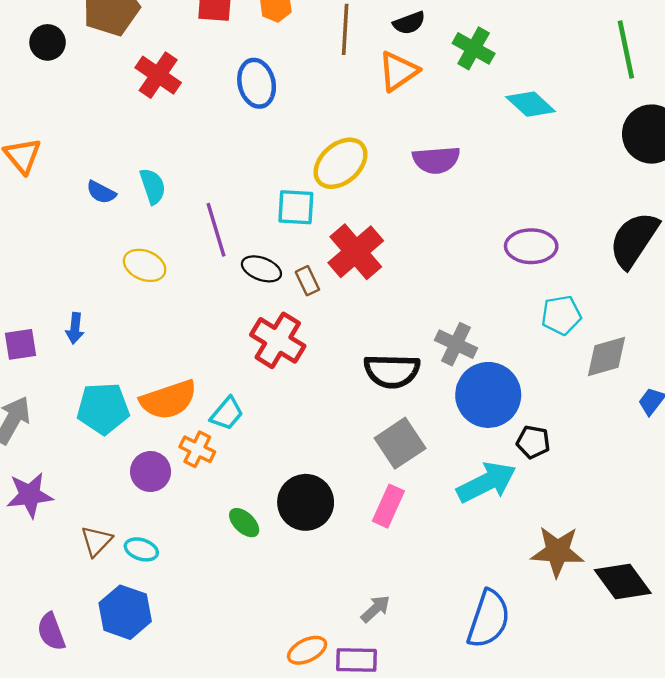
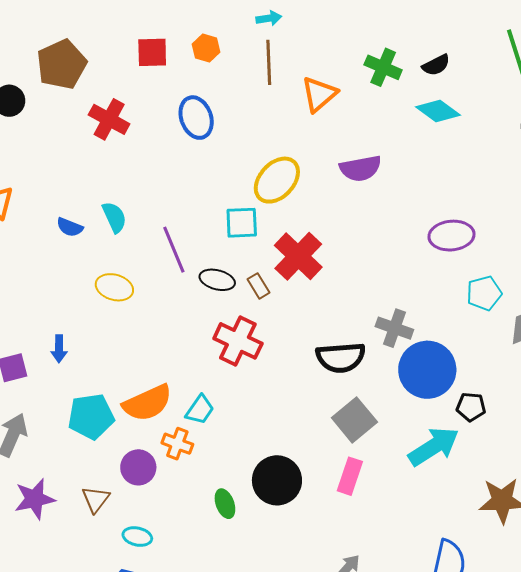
black semicircle: (409, 23) -> (436, 65), moved
green ellipse: (244, 523) -> (225, 504), turned 32
brown triangle: (96, 541) -> (96, 499), moved

